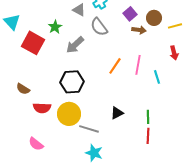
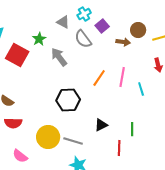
purple square: (130, 14) -> (102, 26), moved
gray arrow: (75, 45) -> (59, 57), turned 96
black hexagon: (72, 82) -> (68, 100), moved
red semicircle: (42, 108) -> (13, 123), moved
yellow circle: (69, 114) -> (48, 137), moved
red line: (148, 136) -> (119, 148), moved

